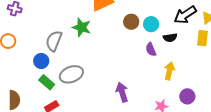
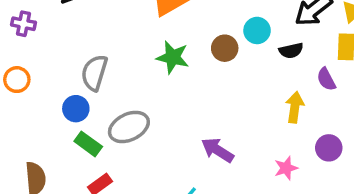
brown circle: (131, 22) -> (225, 48), moved
green star: (82, 27) -> (173, 57), moved
purple semicircle: (151, 49) -> (326, 79), moved
purple arrow: (122, 92) -> (217, 150), turned -36

